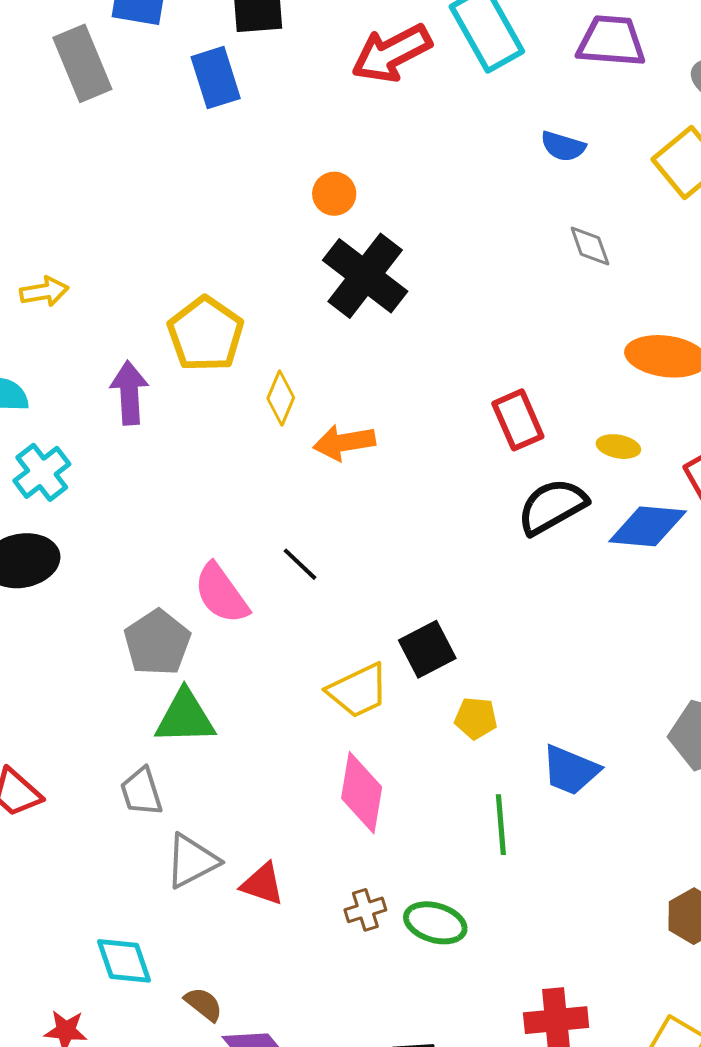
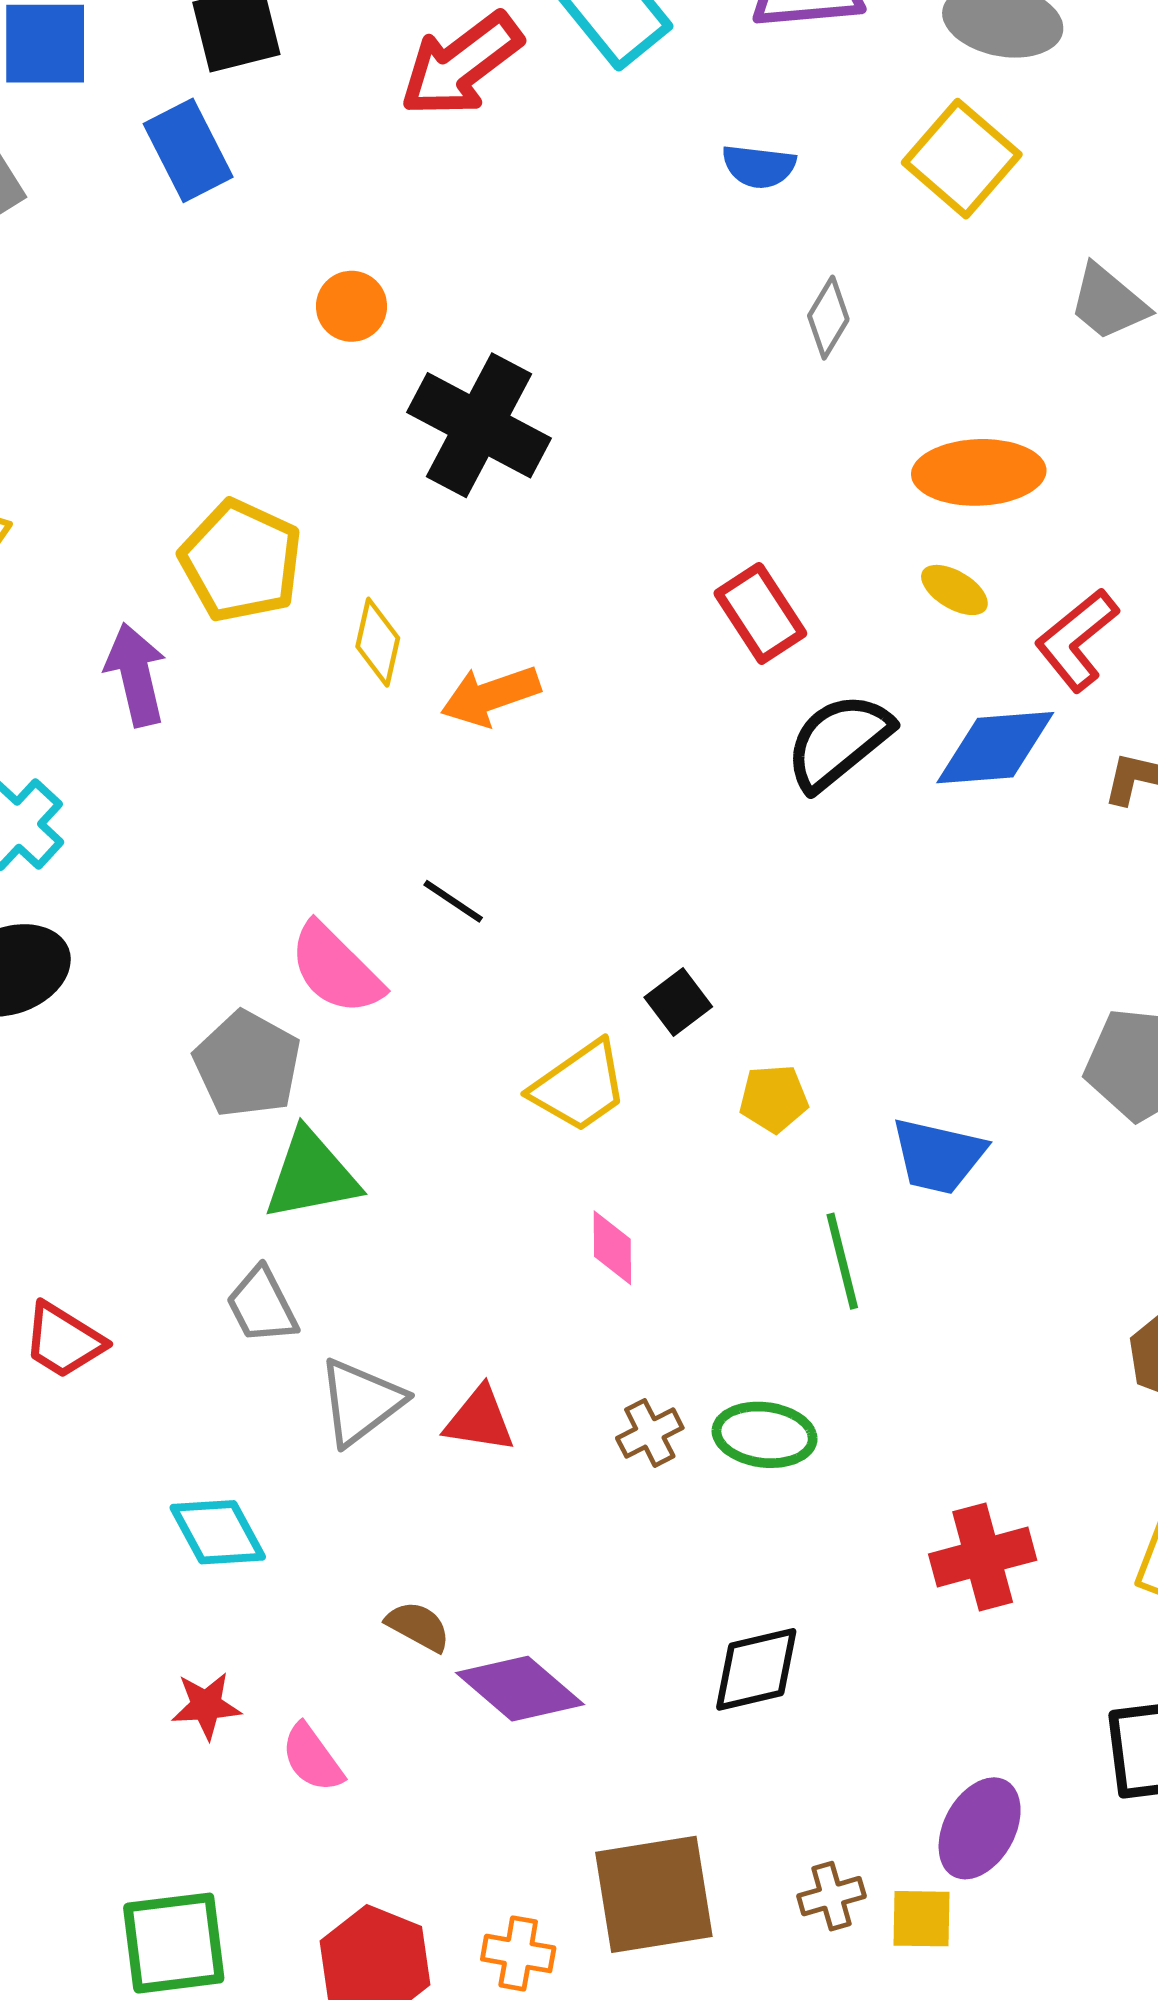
orange circle: (334, 194) -> (351, 306), moved
gray diamond: (590, 246) -> (828, 318), turned 60
yellow ellipse: (618, 447) -> (954, 590), moved, turned 30
black square: (427, 649) -> (678, 1002), size x0.7
pink diamond: (362, 793) -> (612, 1248), size x0.6
cyan diamond: (124, 961) -> (218, 1532), moved

